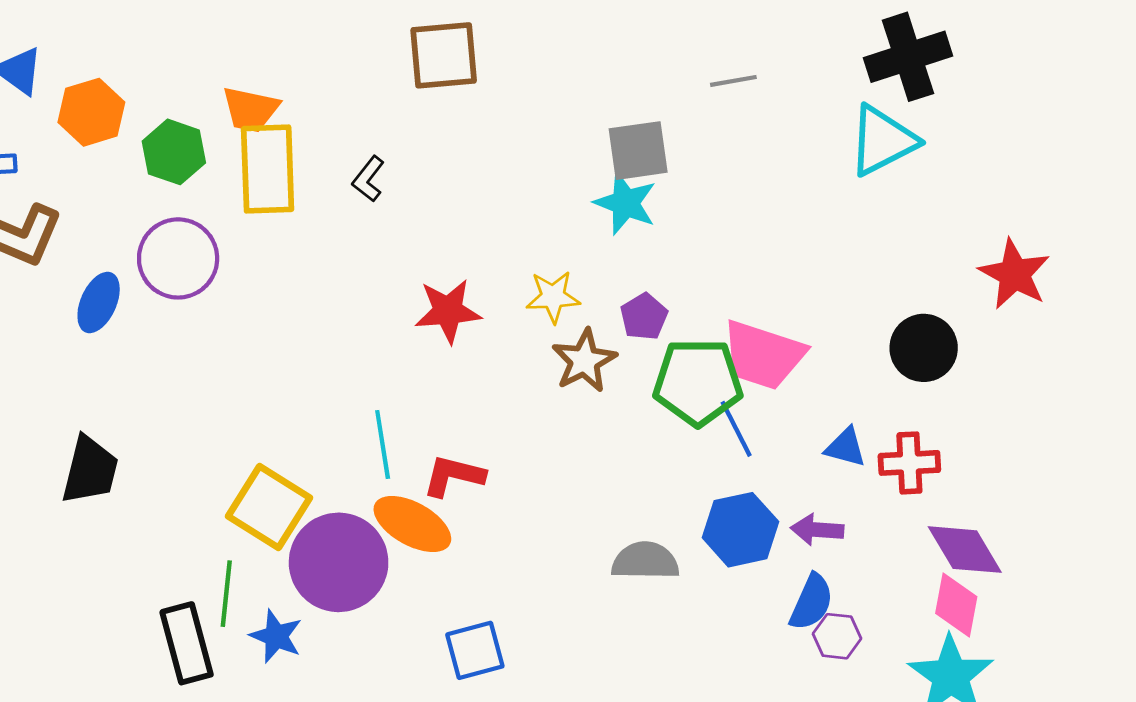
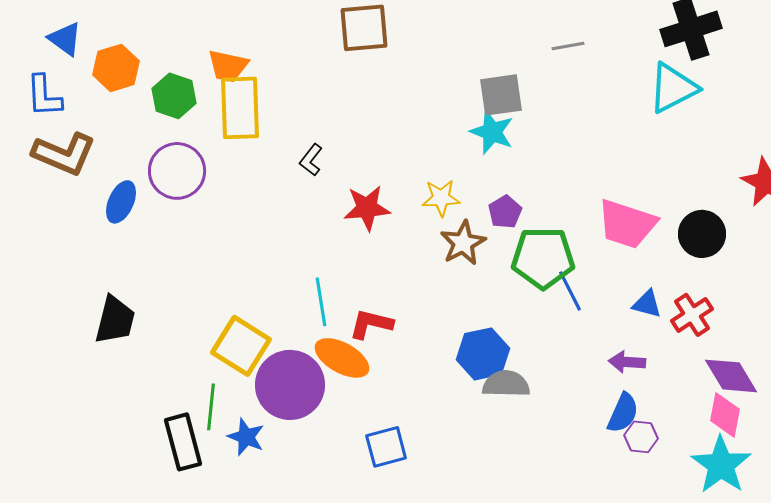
black L-shape: (368, 179) -> (311, 160), moved
pink trapezoid: (763, 355) -> (627, 224), moved
red cross: (909, 463) -> (692, 315), turned -30
blue hexagon: (740, 530) -> (483, 354), moved

